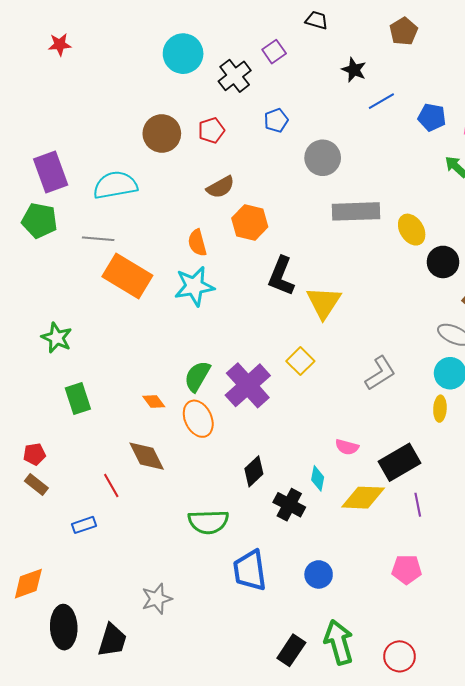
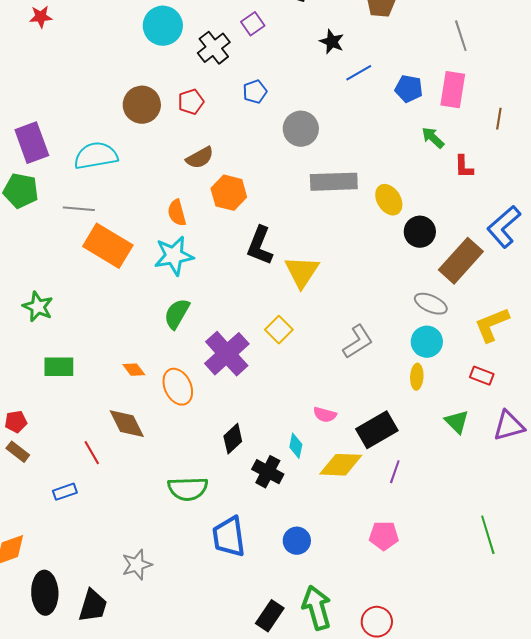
green semicircle: (197, 376) -> (177, 314), moved
green rectangle: (78, 398) -> (59, 367), turned -72
purple line: (418, 505) -> (395, 472), turned 30

